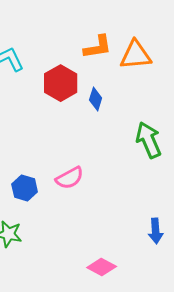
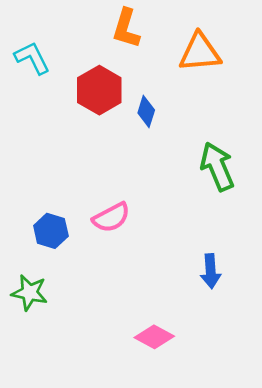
orange L-shape: (98, 47) -> (126, 28), moved, turned 116
blue arrow: (156, 231) -> (211, 271), moved

